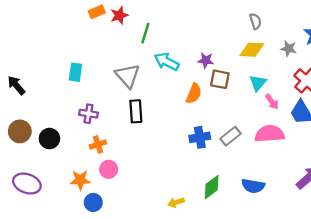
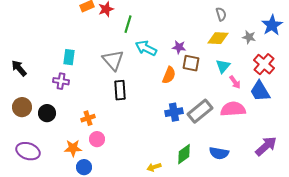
purple cross: (88, 114) -> (61, 81), moved
gray rectangle: (231, 136) -> (200, 111), size x1.4

